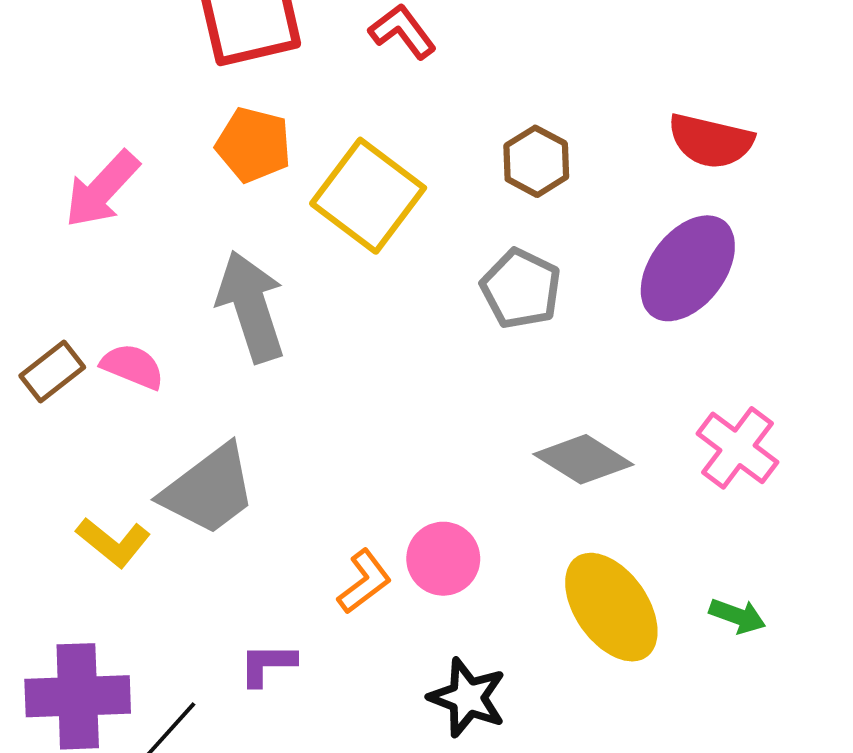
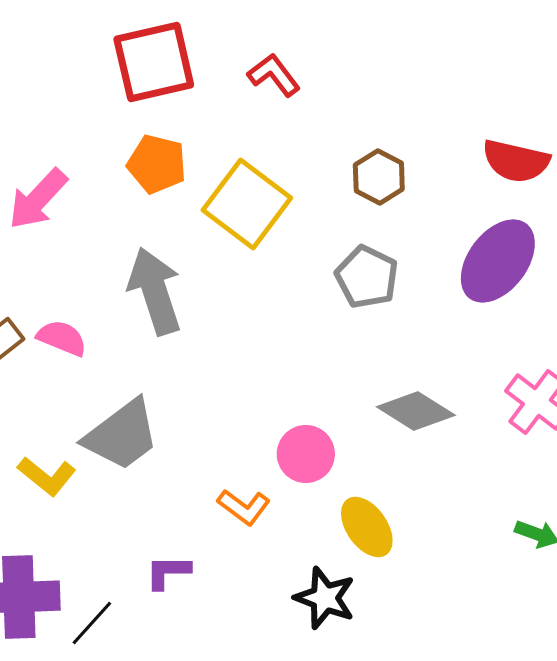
pink circle: (443, 559) -> (306, 454), moved
orange L-shape: (364, 582) -> (244, 507), turned 74
yellow ellipse: (611, 607) -> (367, 527), moved, size x0.7

